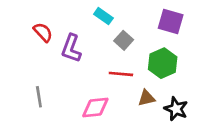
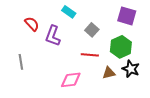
cyan rectangle: (103, 16) -> (69, 12), moved
gray line: (39, 97) -> (21, 62), moved
black star: (176, 109) -> (131, 69), moved

